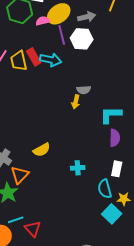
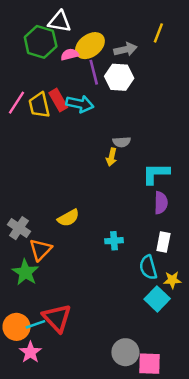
cyan line: (16, 220) -> (35, 324), moved
red triangle: (33, 229) -> (57, 318), size x1.4

